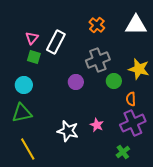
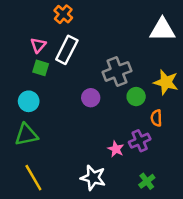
orange cross: (97, 25) -> (63, 14), moved
purple cross: (133, 123) -> (140, 141), moved, size x0.7
white star: (68, 131) -> (93, 178), moved

